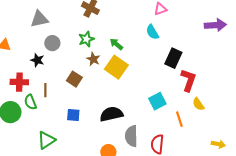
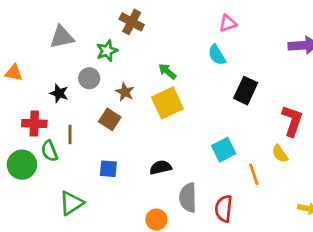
green star: (86, 39) -> (107, 51), moved
gray circle: (52, 43) -> (89, 78), moved
brown star: (93, 59) -> (125, 92), moved
yellow square: (116, 67) -> (167, 103), turned 30
red L-shape: (188, 80) -> (292, 121), moved
black semicircle: (111, 114) -> (161, 167), size x0.7

